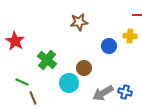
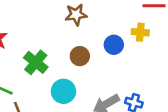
brown circle: (84, 68) -> (80, 56), moved

